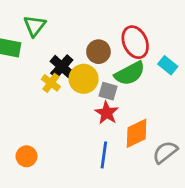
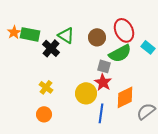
green triangle: (35, 26) -> (66, 35), moved, turned -36
black cross: (62, 67) -> (51, 48), moved
yellow circle: (84, 79) -> (86, 93), moved
yellow cross: (51, 83) -> (46, 87), moved

